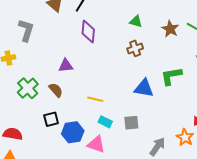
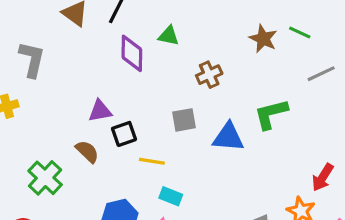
green triangle: (136, 21) -> (169, 36), moved
green cross: (28, 88) -> (45, 178), moved
black square: (51, 119) -> (124, 134), moved
gray square: (131, 123) -> (184, 120), moved

